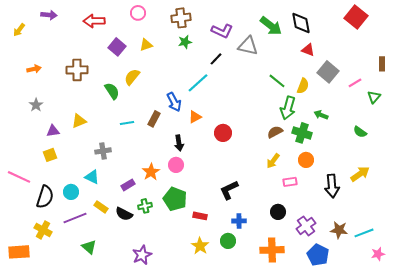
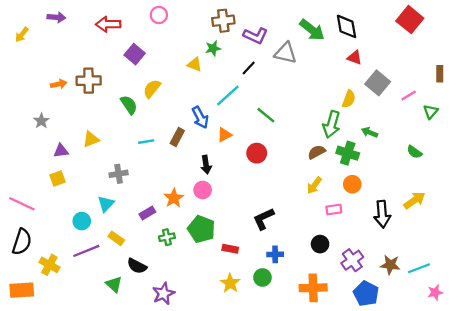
brown cross: (181, 18) -> (223, 21), moved
yellow triangle: (146, 45) -> (195, 64), moved, turned 40
orange arrow: (34, 69) -> (59, 84), moved
green line: (277, 81) -> (266, 115), moved
cyan triangle: (92, 177) -> (106, 204), turned 49
black semicircle: (45, 197) -> (22, 242), moved
black semicircle: (124, 214) -> (137, 266), moved
green triangle: (89, 247) -> (114, 284), moved

